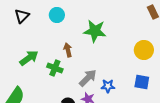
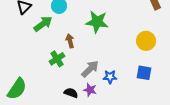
green arrow: (29, 58) -> (43, 24), moved
green cross: (55, 68) -> (57, 59), turned 35

